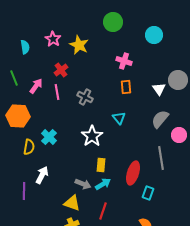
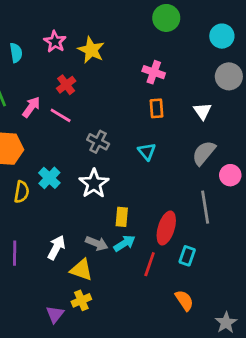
green circle: (113, 22) -> (166, 18), moved
cyan circle: (154, 35) -> (222, 36), moved
gray circle: (178, 80) -> (229, 76), moved
pink line: (57, 92) -> (61, 115), turned -49
gray cross: (85, 97) -> (98, 142), moved
white star: (92, 136) -> (94, 183), moved
white arrow: (42, 175) -> (56, 247), moved
red line: (103, 211) -> (150, 264), moved

